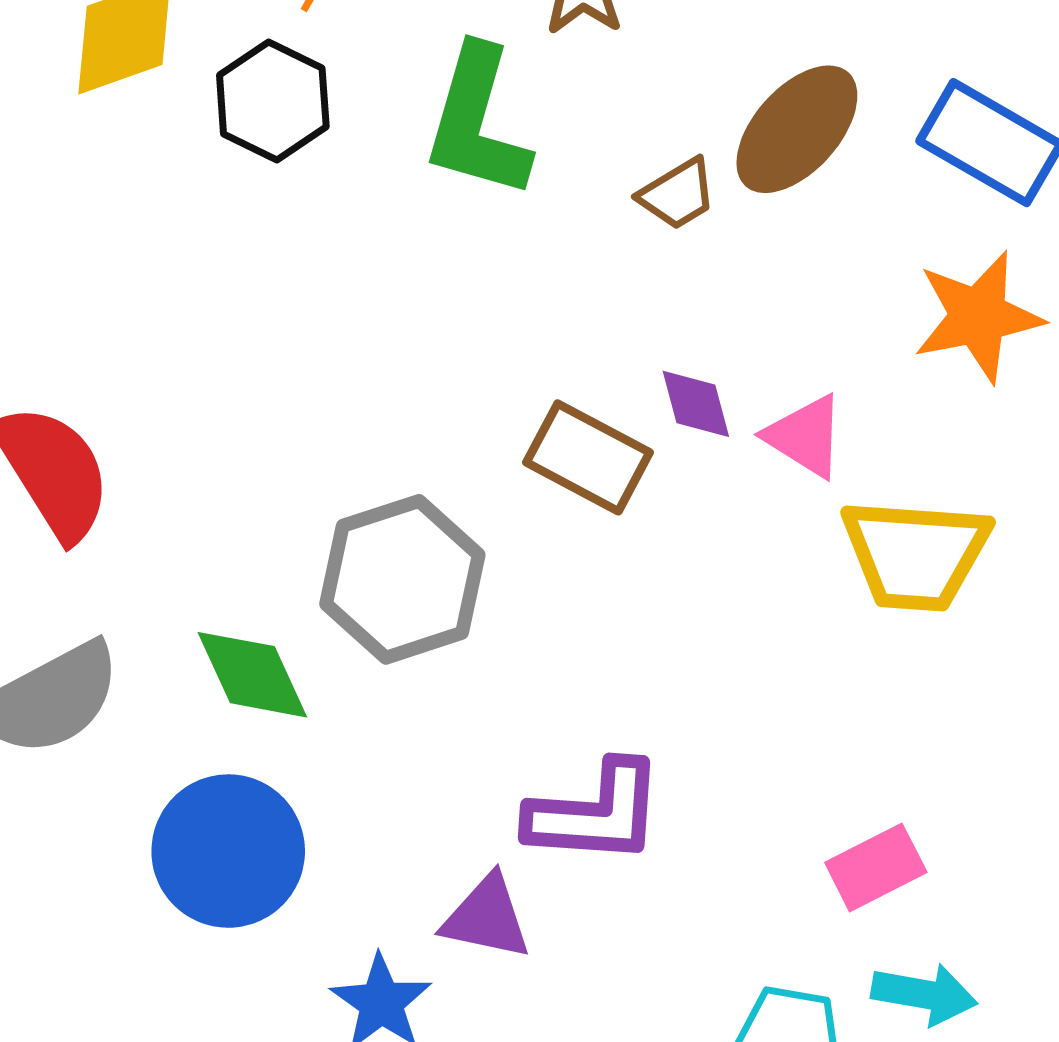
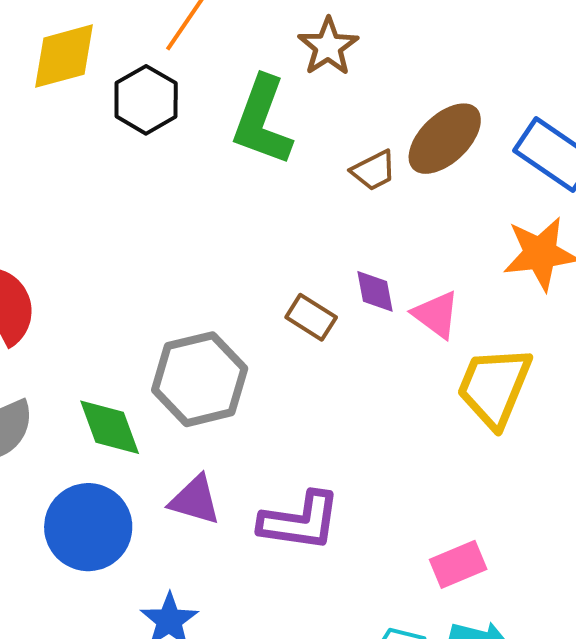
brown rectangle: (588, 457) -> (311, 317), size x0.7
yellow trapezoid: (915, 554) -> (494, 387), turned 104
purple triangle: (487, 917) -> (195, 500), moved

